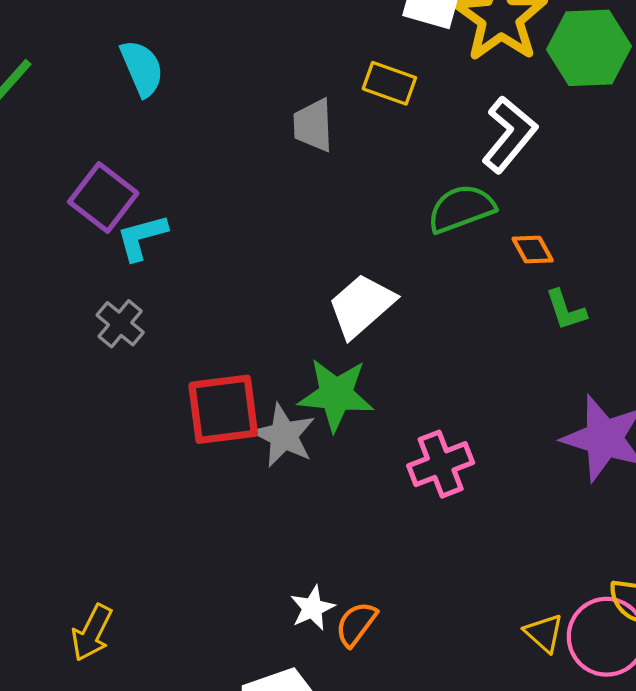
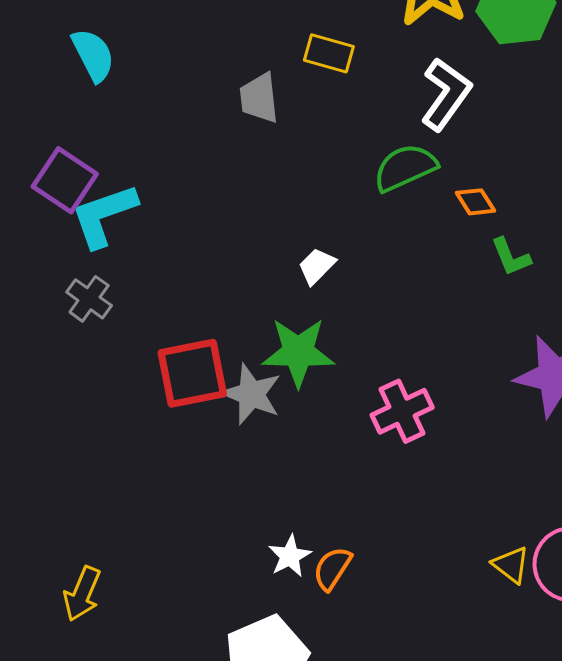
cyan L-shape: (142, 237) -> (104, 215), size x1.4
white trapezoid: (361, 306) -> (317, 266), size x0.6

